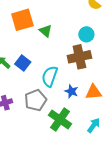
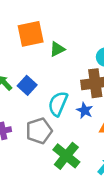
green triangle: (46, 31) -> (57, 49), turned 48
blue star: (71, 91) -> (85, 110), moved

